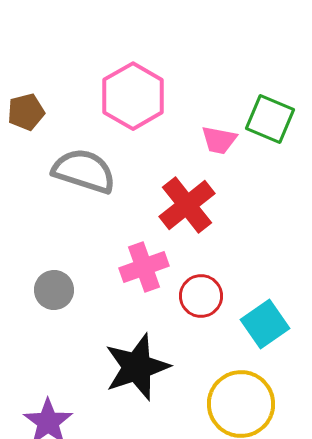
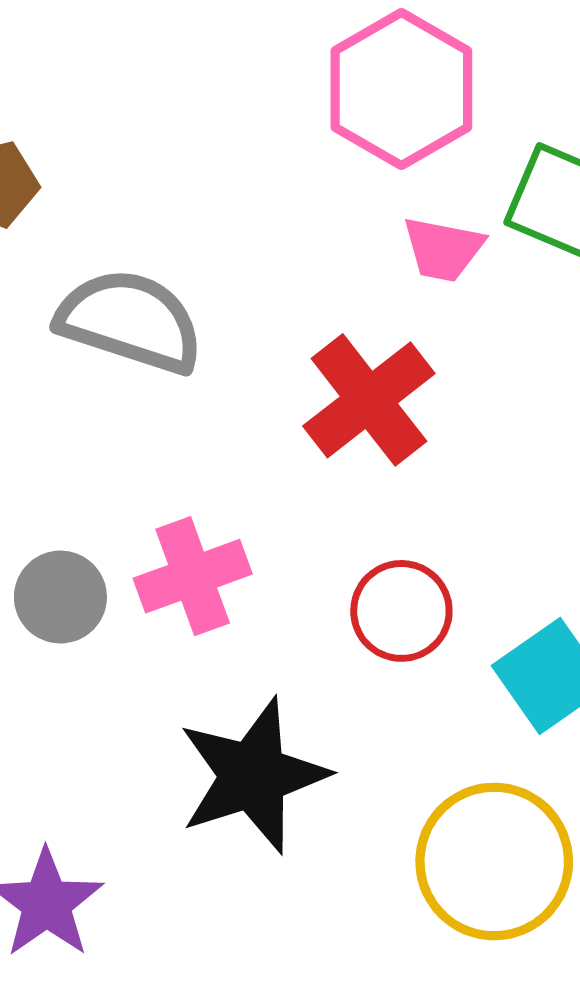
pink hexagon: (133, 96) -> (401, 89), moved
pink cross: (144, 267) -> (193, 576), moved

